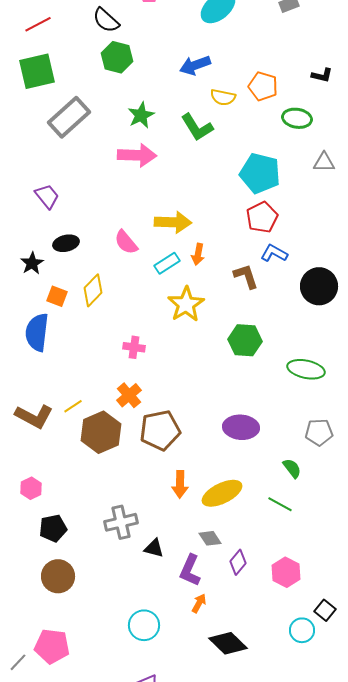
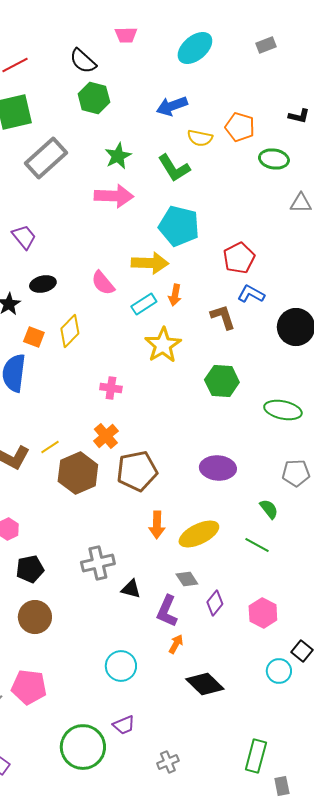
cyan pentagon: (260, 173) -> (179, 226), moved

